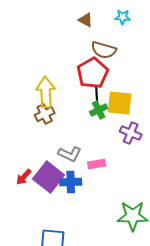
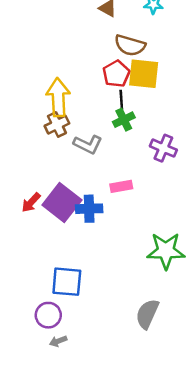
red pentagon: (93, 73) -> (116, 74), size x0.7
yellow square: (120, 103) -> (144, 74), moved
gray L-shape: (70, 154) -> (88, 144), moved

